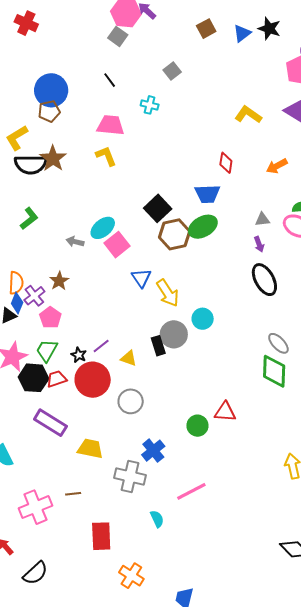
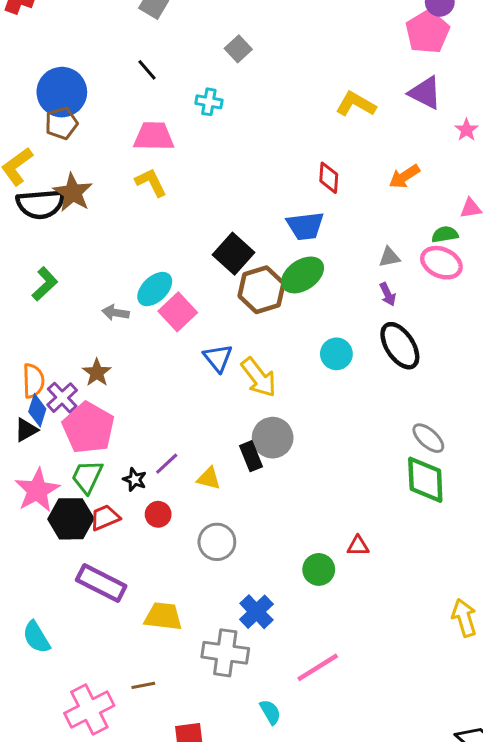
pink pentagon: (50, 318) -> (88, 428), size x1.6
cyan circle: (203, 319) -> (336, 354), moved
red circle: (93, 380) -> (158, 514), size x0.5
red triangle: (225, 412) -> (358, 546), size x0.7

